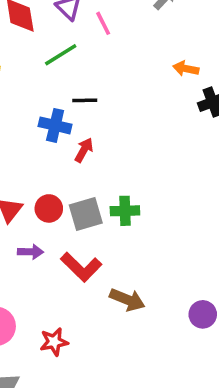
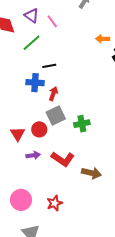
gray square: (86, 214) -> (56, 116), moved

